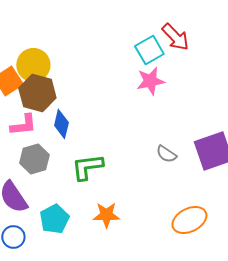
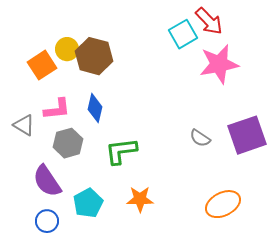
yellow circle: (33, 65) -> (67, 49), size x0.7
pink star: (150, 81) -> (219, 64), moved, size x1.4
brown hexagon: (37, 93) -> (94, 56), moved

